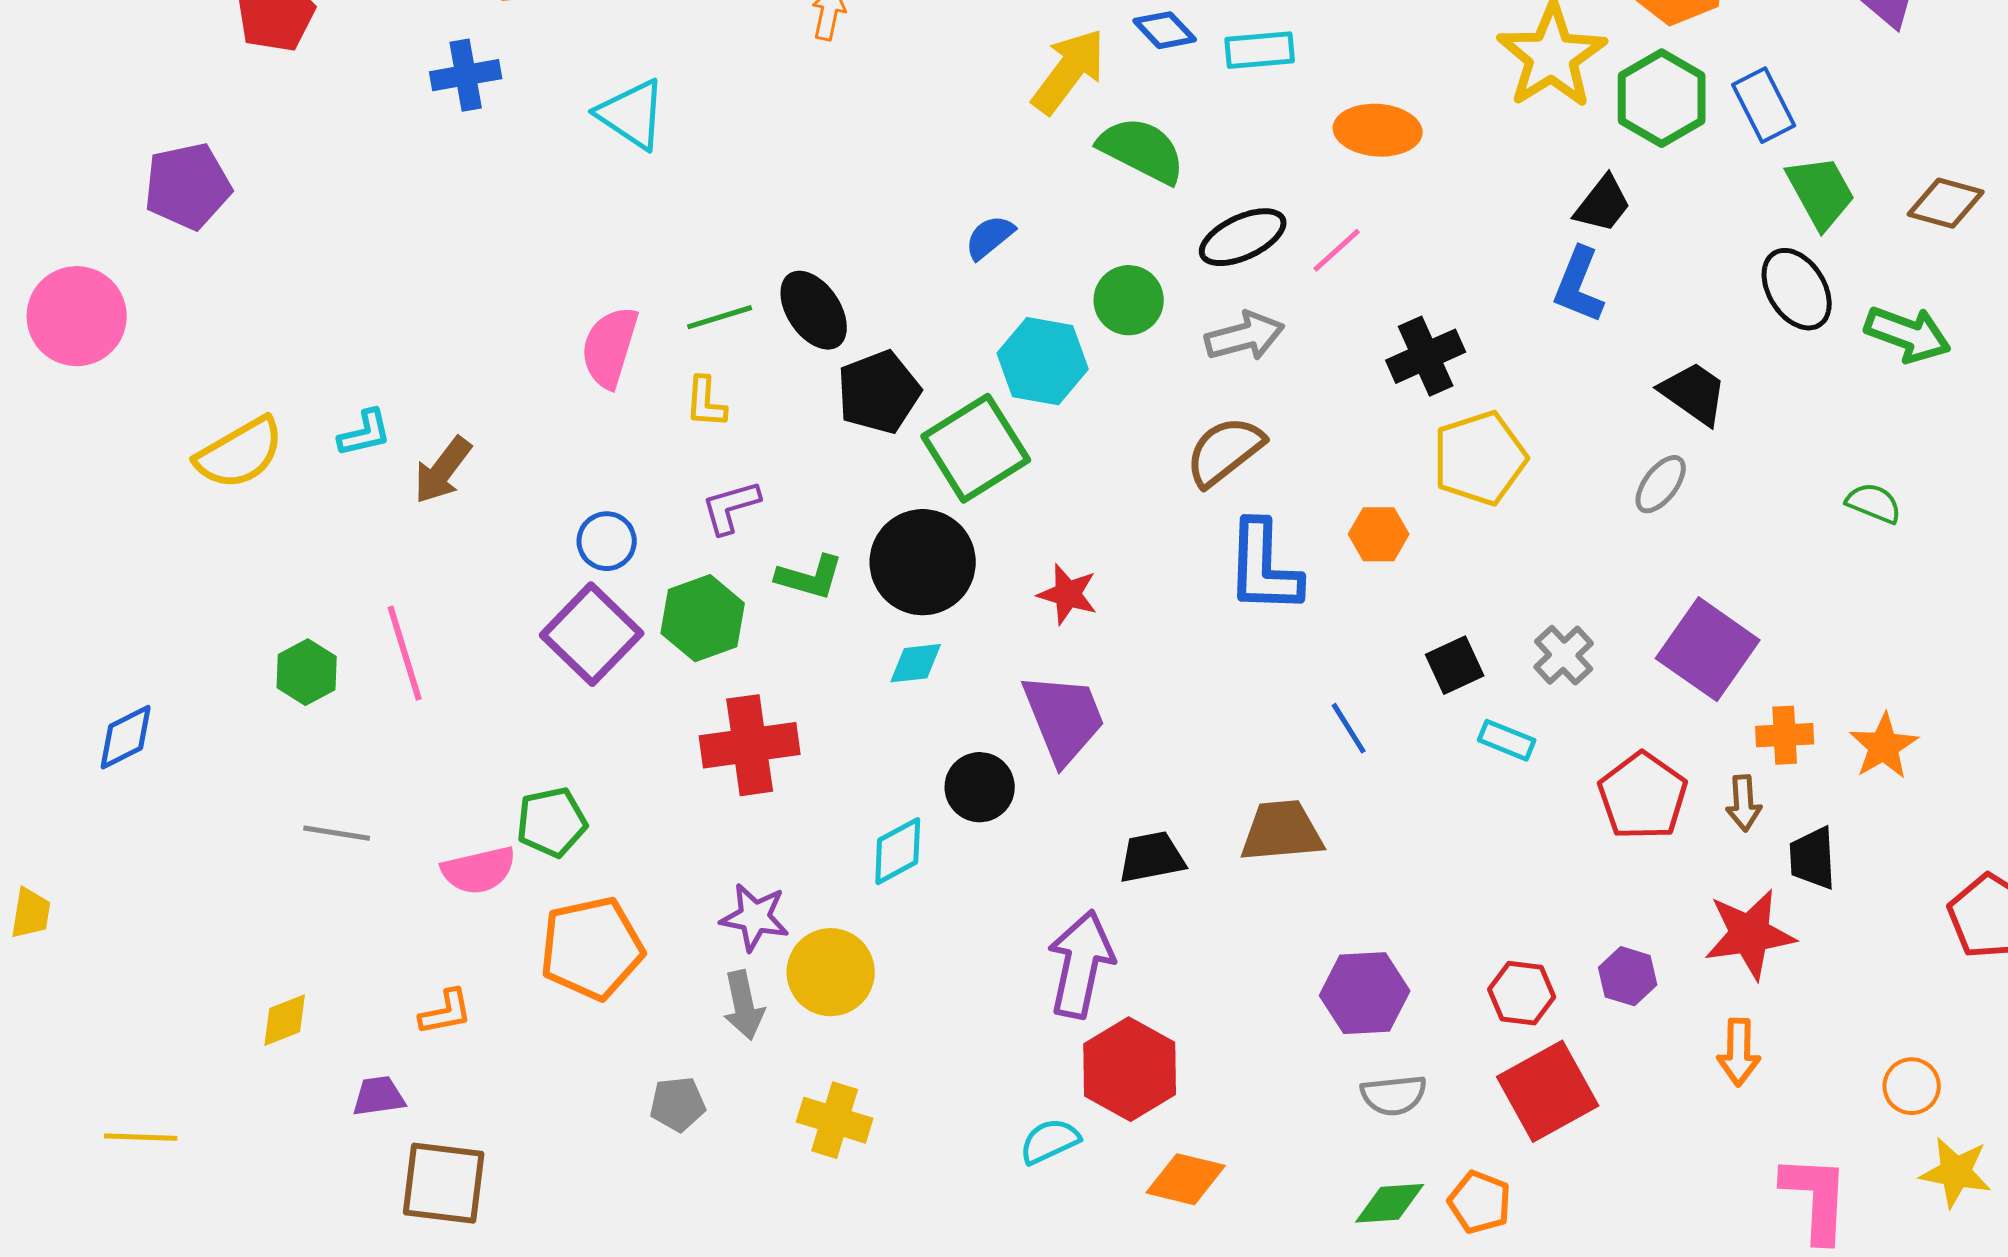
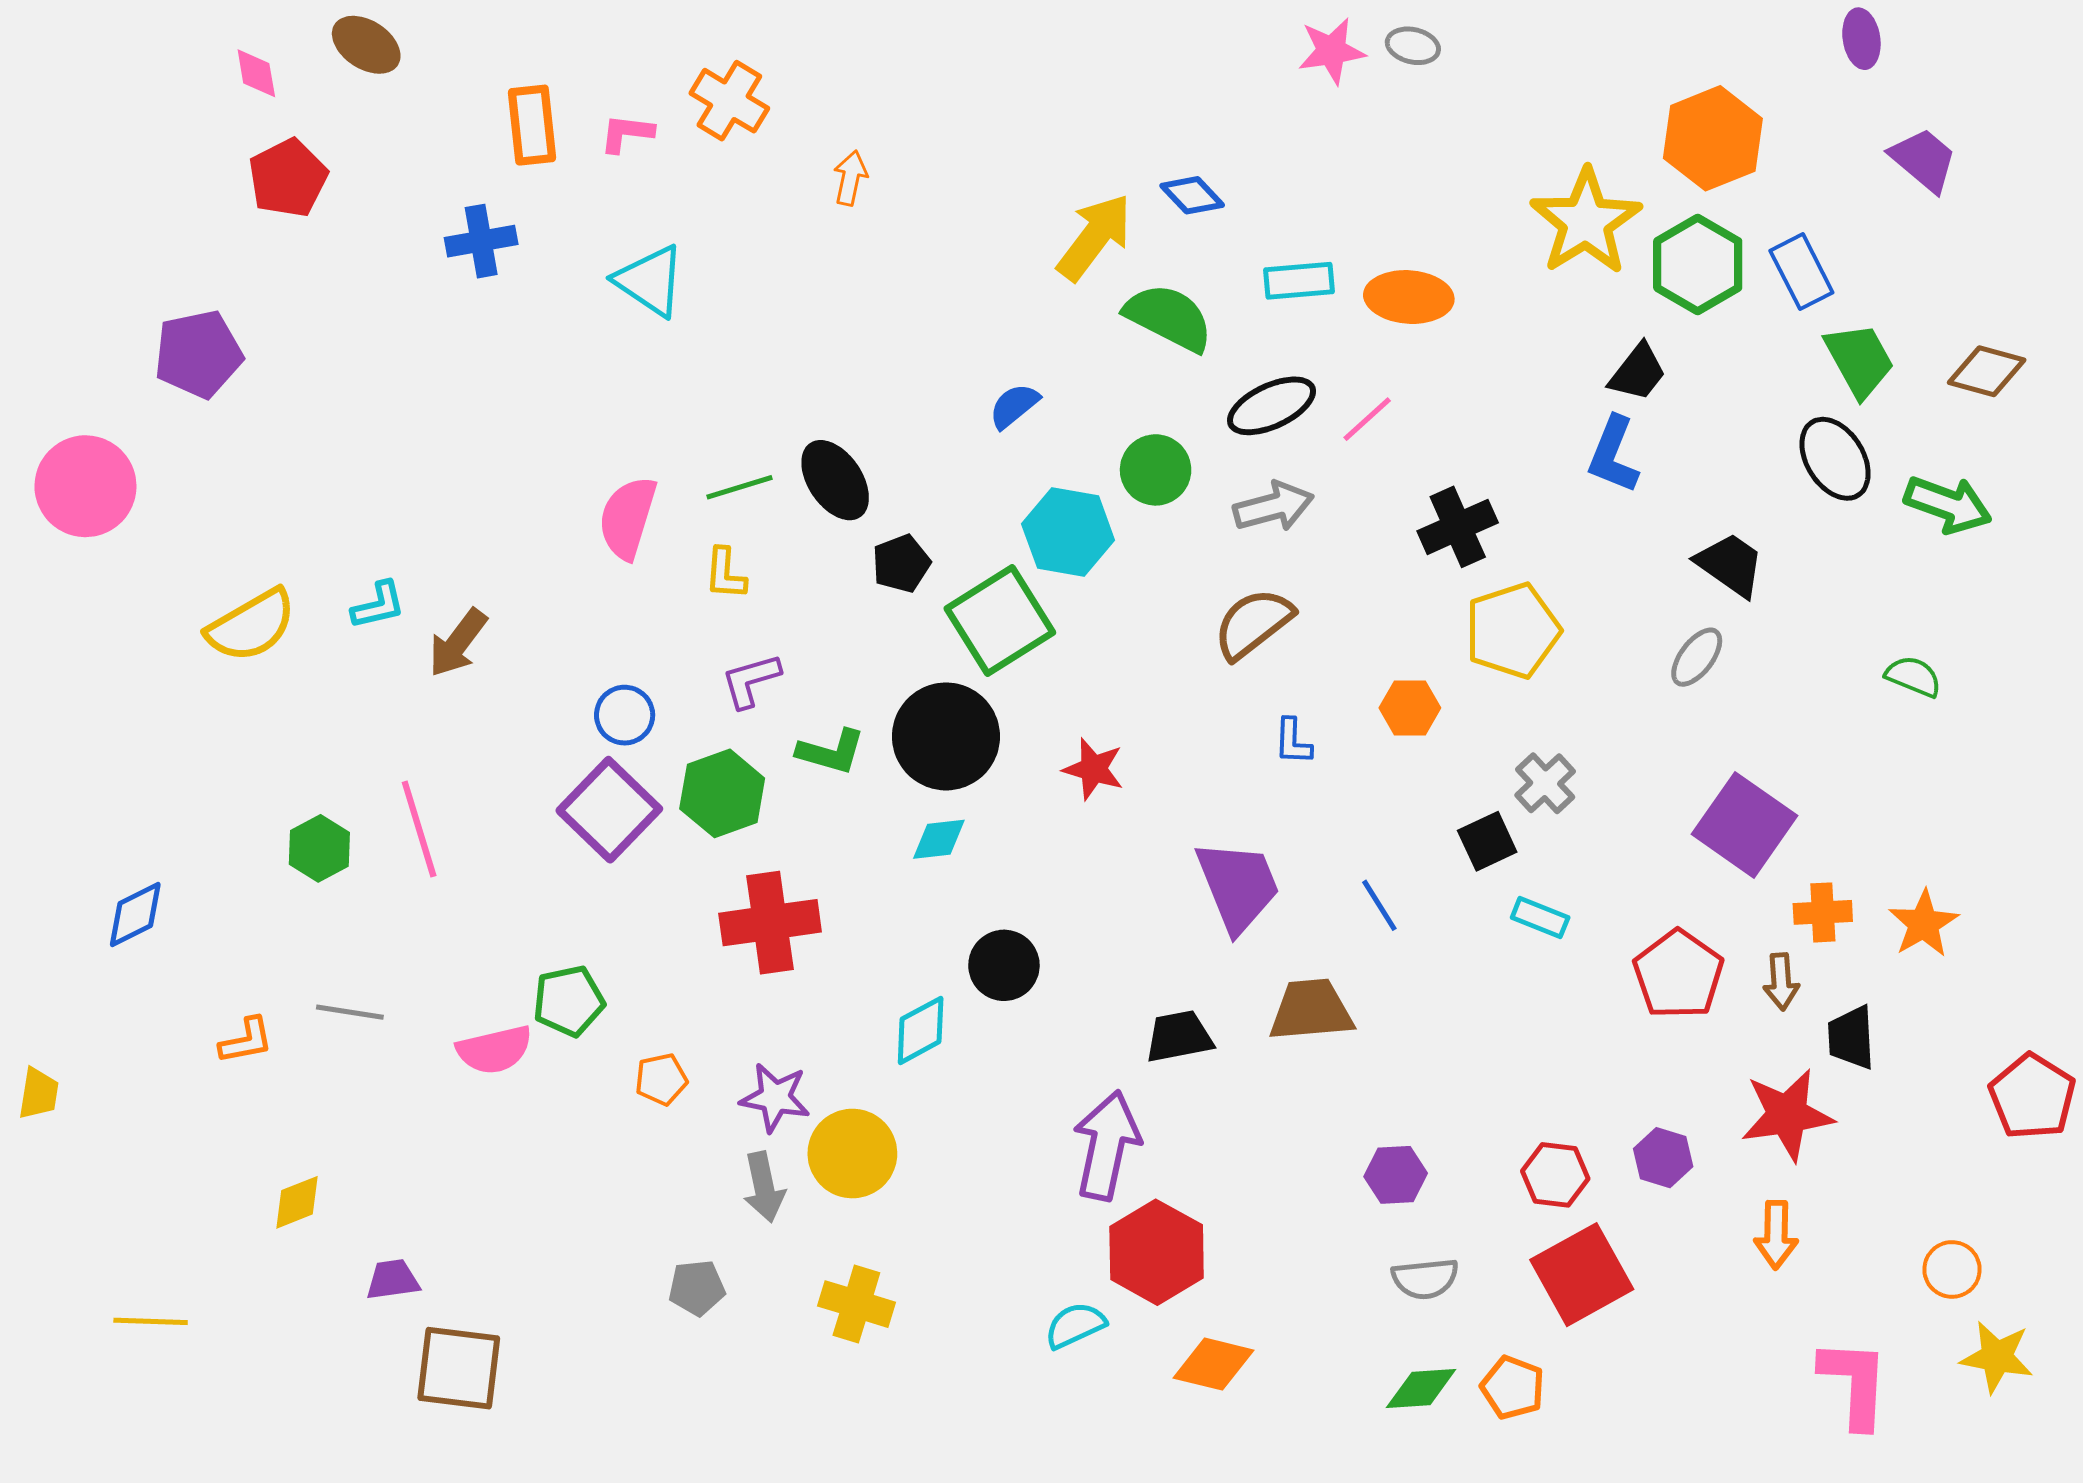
cyan rectangle: (1260, 50) -> (1299, 281), moved
black pentagon: (879, 392) -> (901, 564), size x0.7
blue L-shape: (1264, 567) -> (1293, 742), size x0.5
gray cross: (1564, 655) -> (1545, 783), moved
purple trapezoid: (1064, 718) -> (1238, 886), moved
orange pentagon: (592, 948) -> (661, 1079), moved, size x0.5
purple hexagon: (1365, 993) -> (1396, 1175), size x0.7
orange L-shape: (446, 1012) -> (246, 1041), moved

